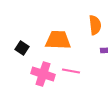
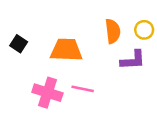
black square: (22, 48) -> (19, 44), moved

